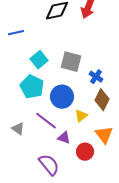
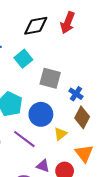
cyan square: (39, 60) -> (23, 59), moved
purple triangle: (64, 138) -> (43, 166), moved

